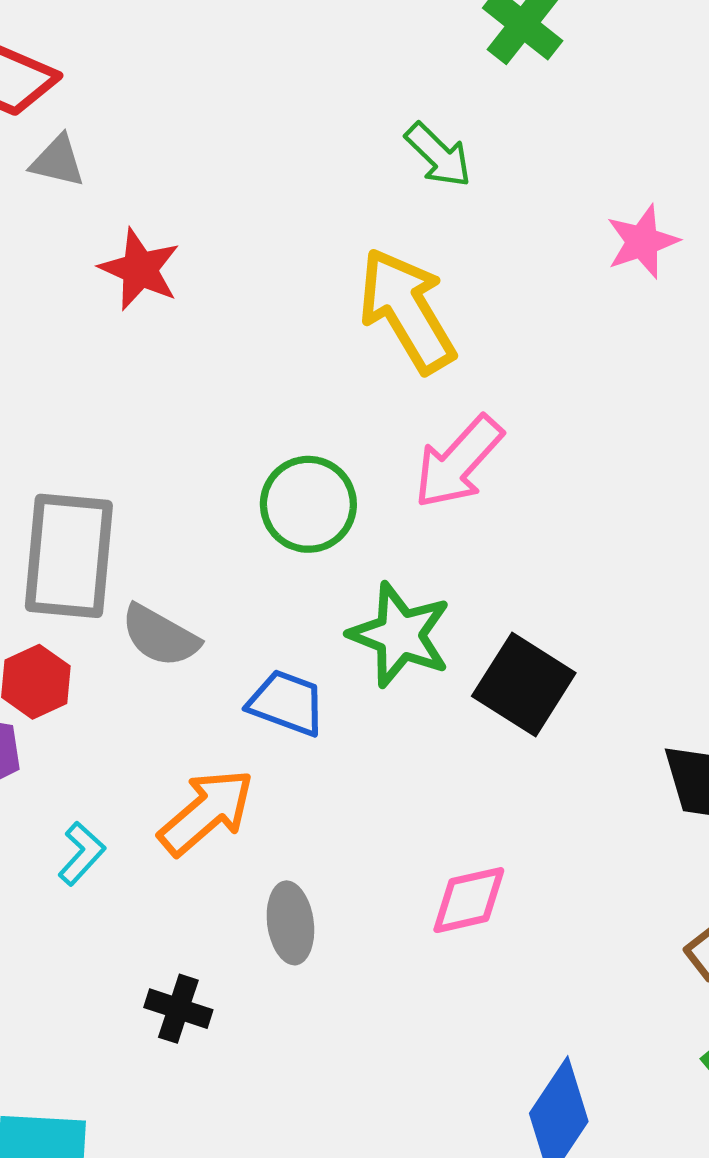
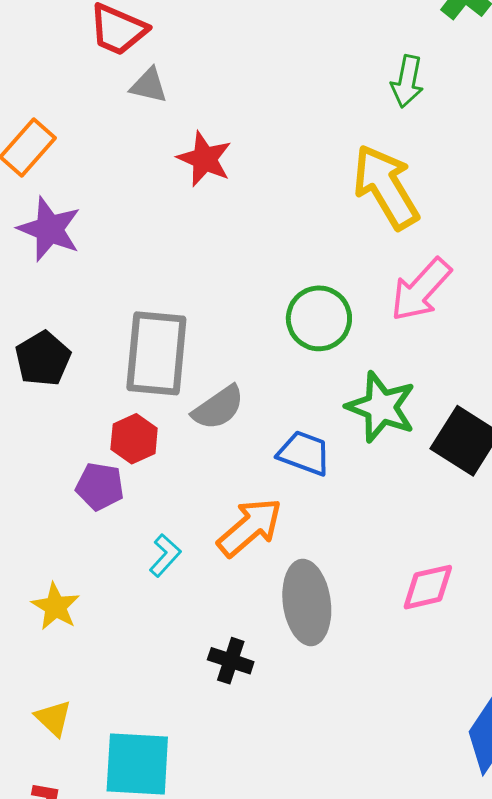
green arrow: (438, 155) -> (407, 81), turned 57
gray semicircle: (160, 636) -> (218, 408), turned -64
gray ellipse: (290, 923) -> (307, 603), size x1.5

